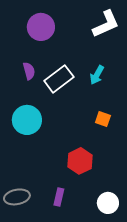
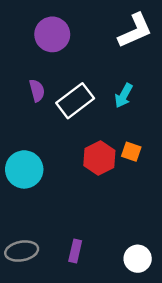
cyan circle: (27, 120) -> (24, 169), moved
red hexagon: (80, 161) -> (99, 158), moved

